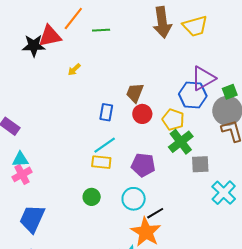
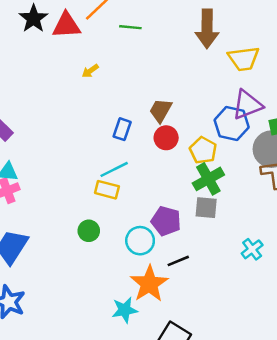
yellow trapezoid: (195, 26) -> (244, 59), moved
black star: (34, 46) -> (33, 19), moved, turned 30
gray square: (200, 164) -> (206, 208), moved
purple pentagon: (143, 165) -> (166, 221), moved
cyan cross: (224, 193) -> (252, 249), size x0.7
black line: (155, 213) -> (178, 261), moved

